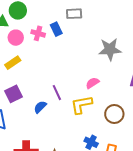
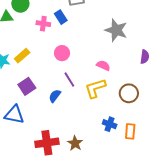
pink circle: (16, 38) -> (62, 53), moved
gray star: (110, 49) -> (116, 30), turned 30
pink semicircle: (92, 83) -> (103, 65), turned 64

